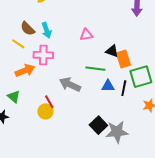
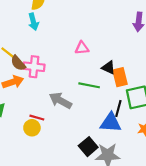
brown semicircle: (28, 29) -> (18, 63), moved
cyan arrow: (47, 30) -> (33, 22), moved
blue triangle: (108, 86) -> (111, 123), moved, size x1.5
red line: (49, 102) -> (37, 118), turned -48

